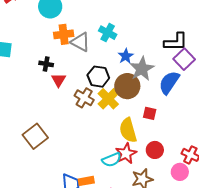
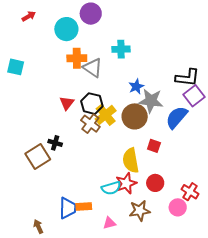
cyan cross: (108, 33) -> (121, 49), moved, turned -36
black cross: (46, 64) -> (55, 143), moved
gray star: (142, 69) -> (151, 101), turned 30
black hexagon: (98, 77) -> (92, 104), moved
yellow cross: (108, 99) -> (106, 115), moved

